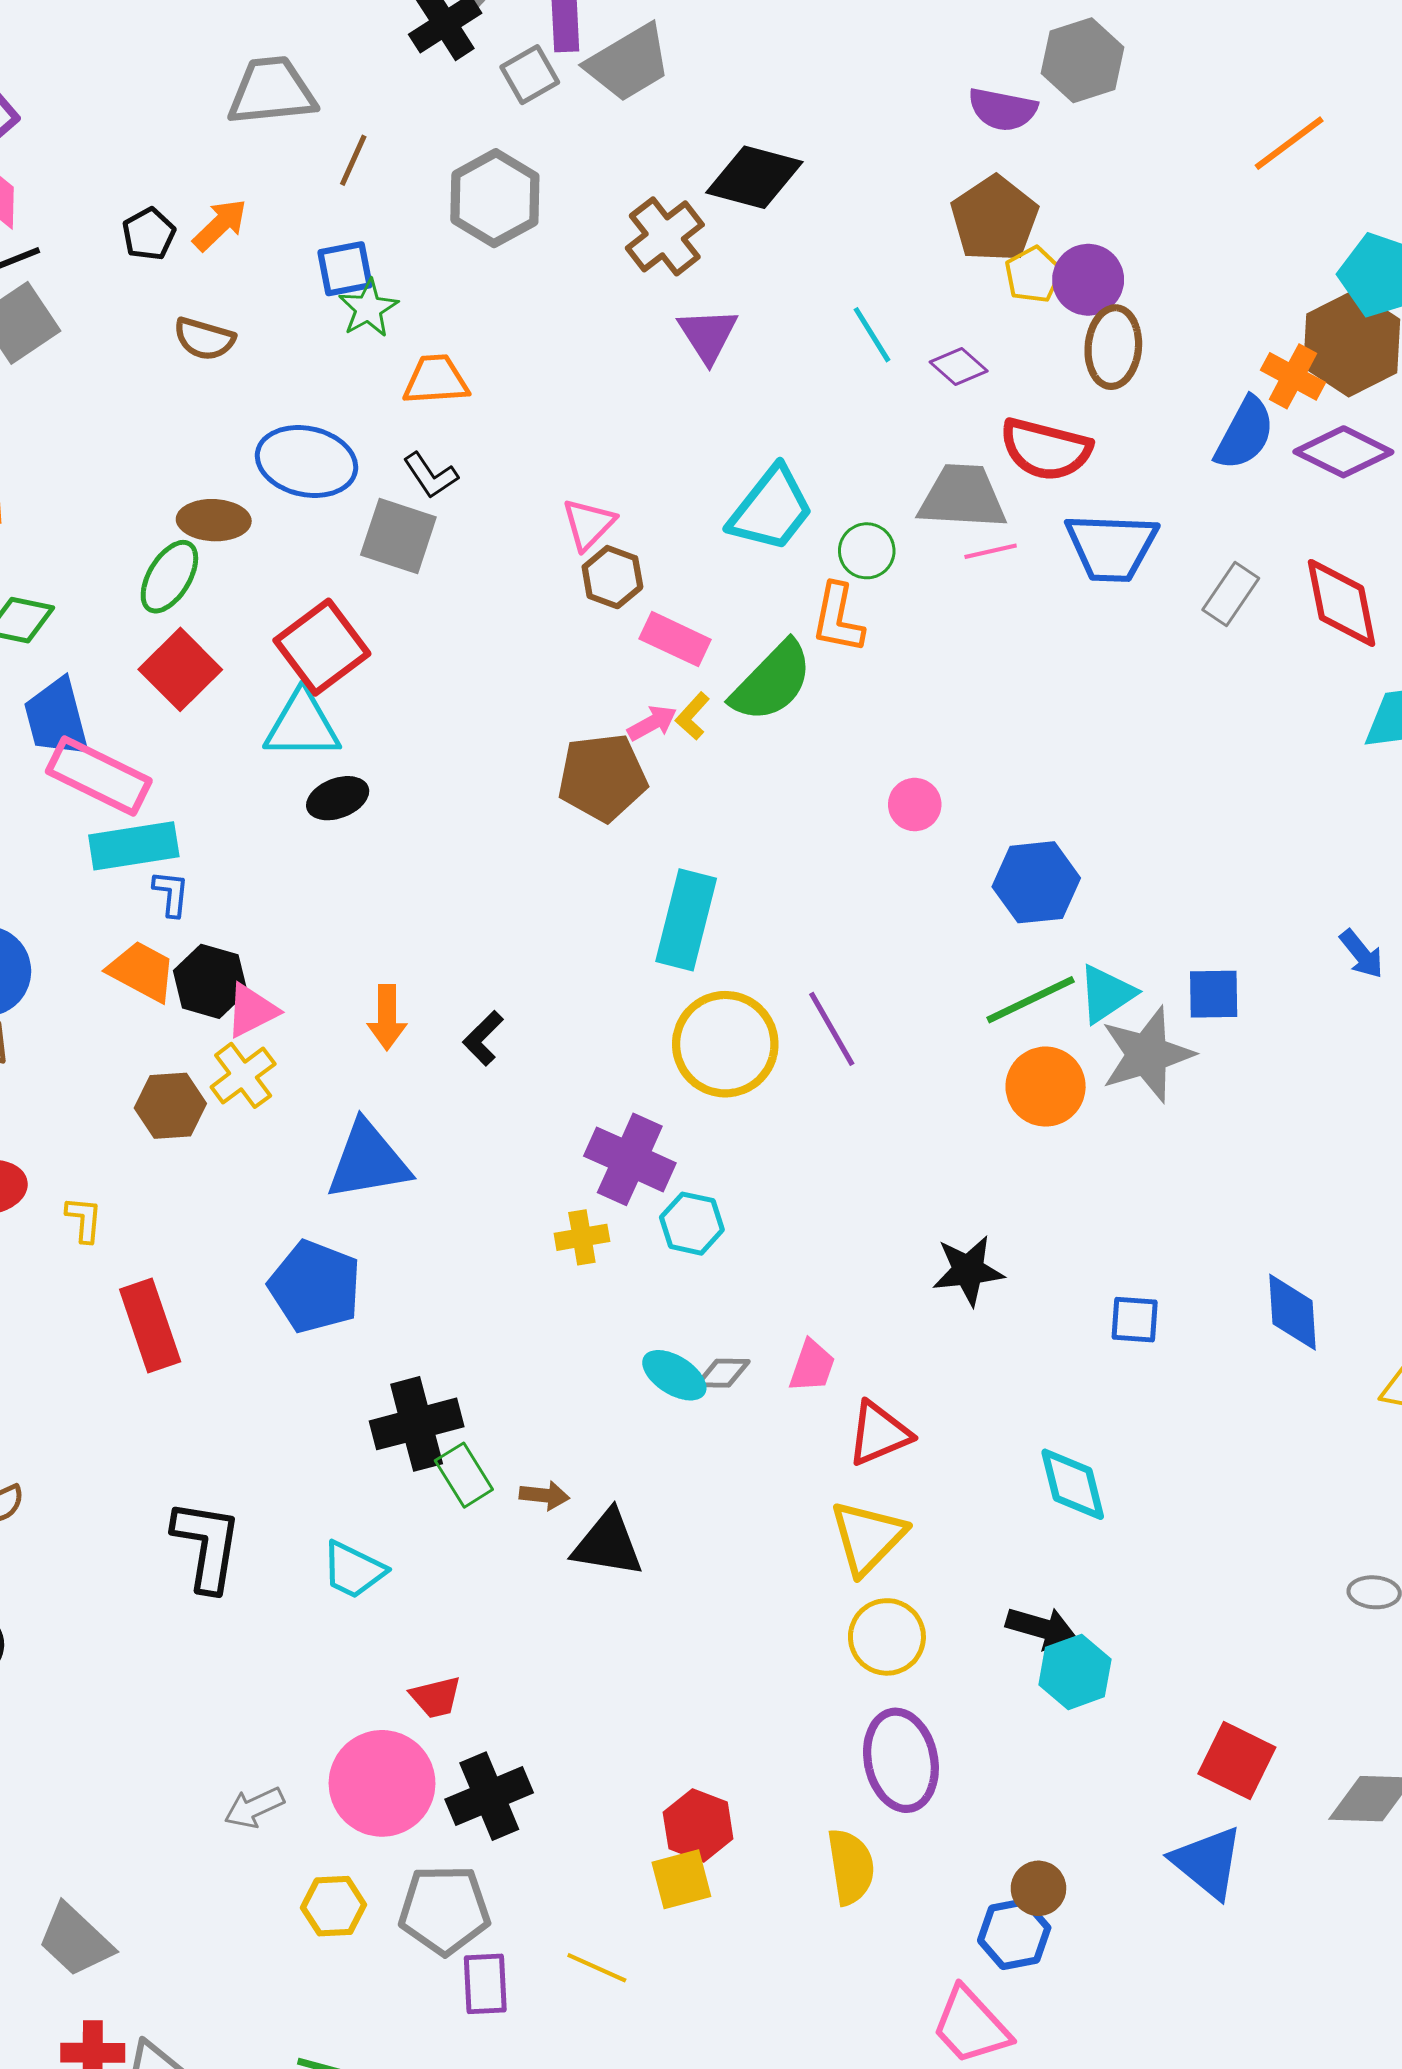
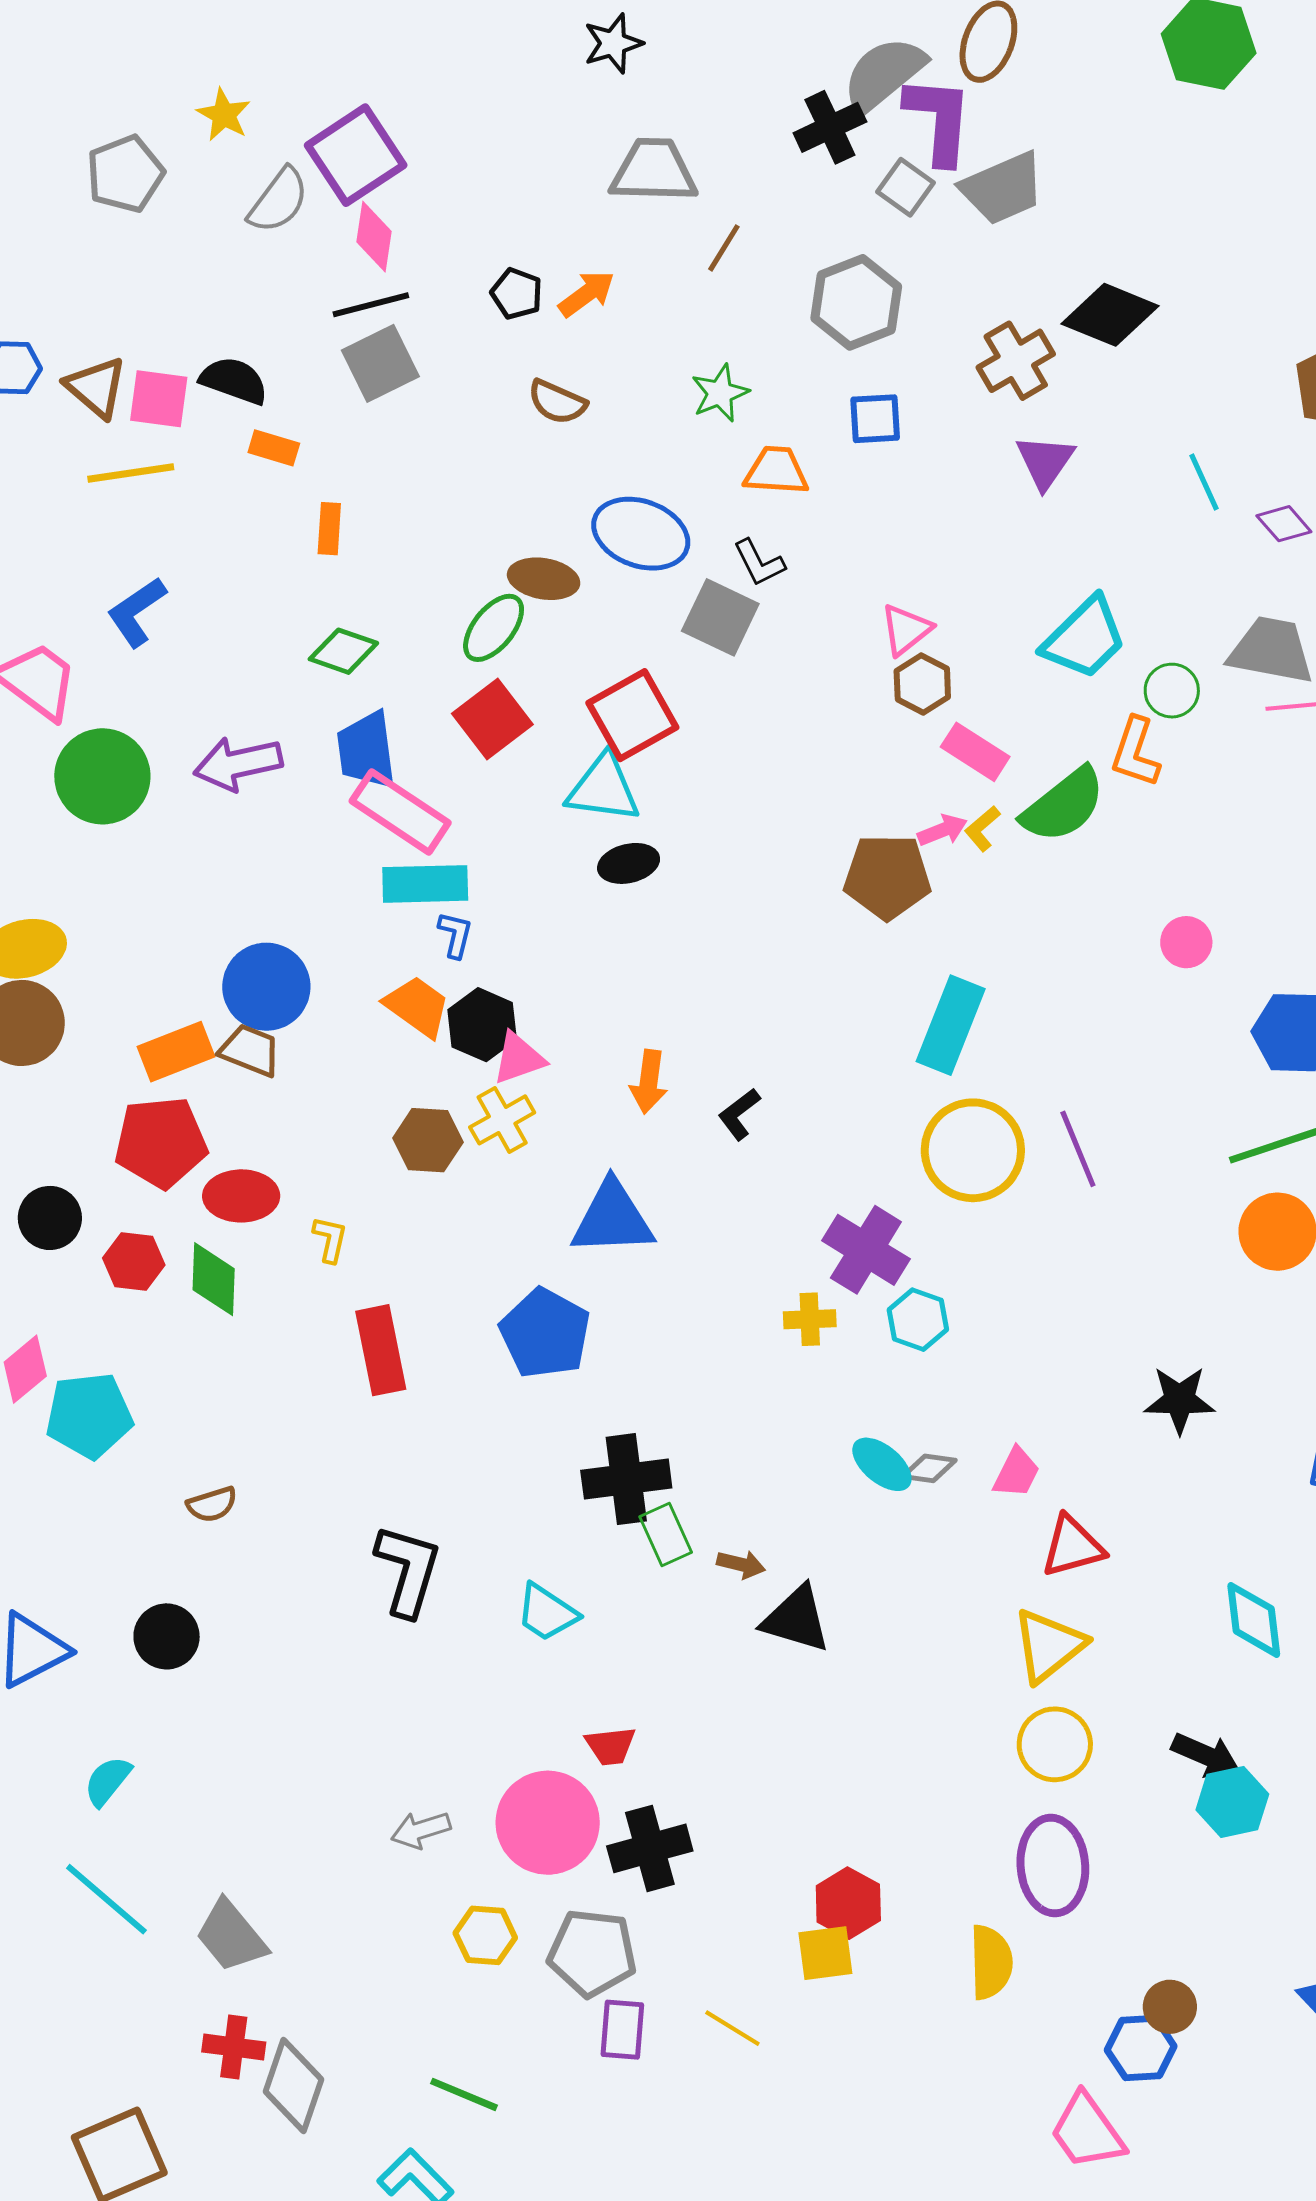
gray square: (530, 75) -> (905, 187), turned -32
black pentagon: (149, 234) -> (517, 294), turned -30
blue square: (345, 269) -> (875, 419), moved

